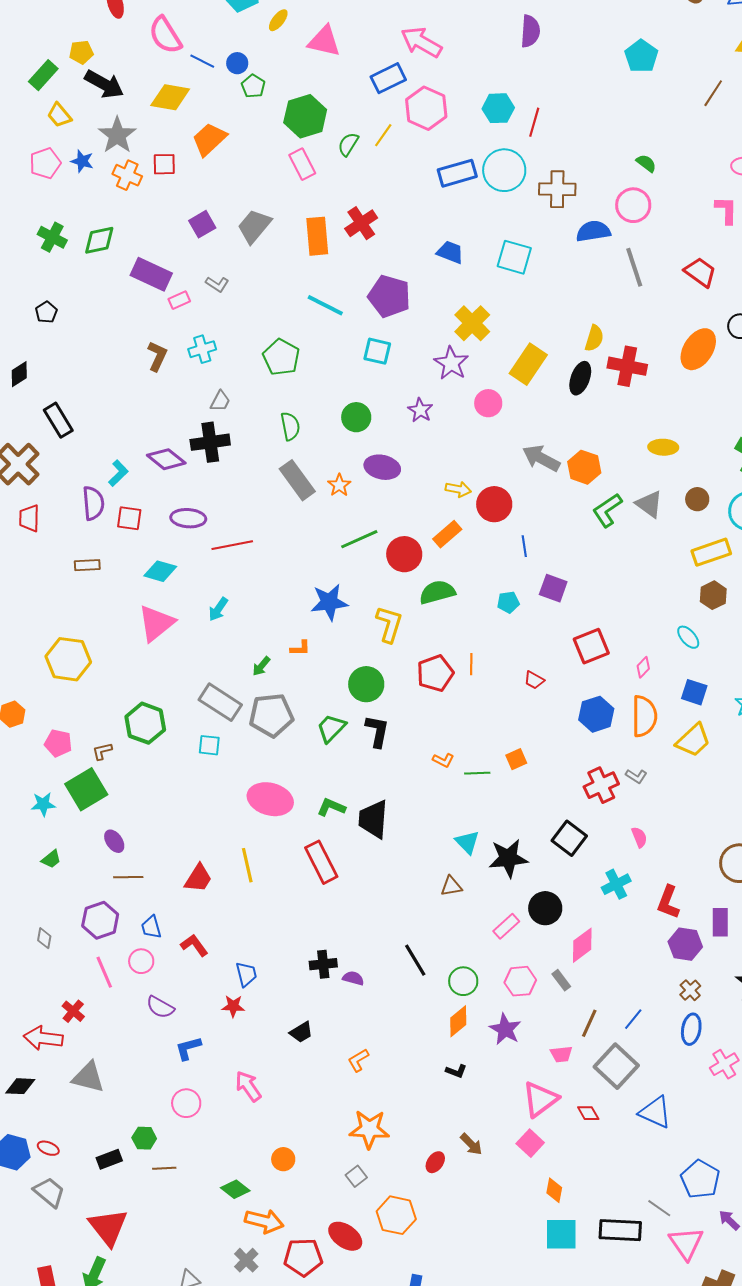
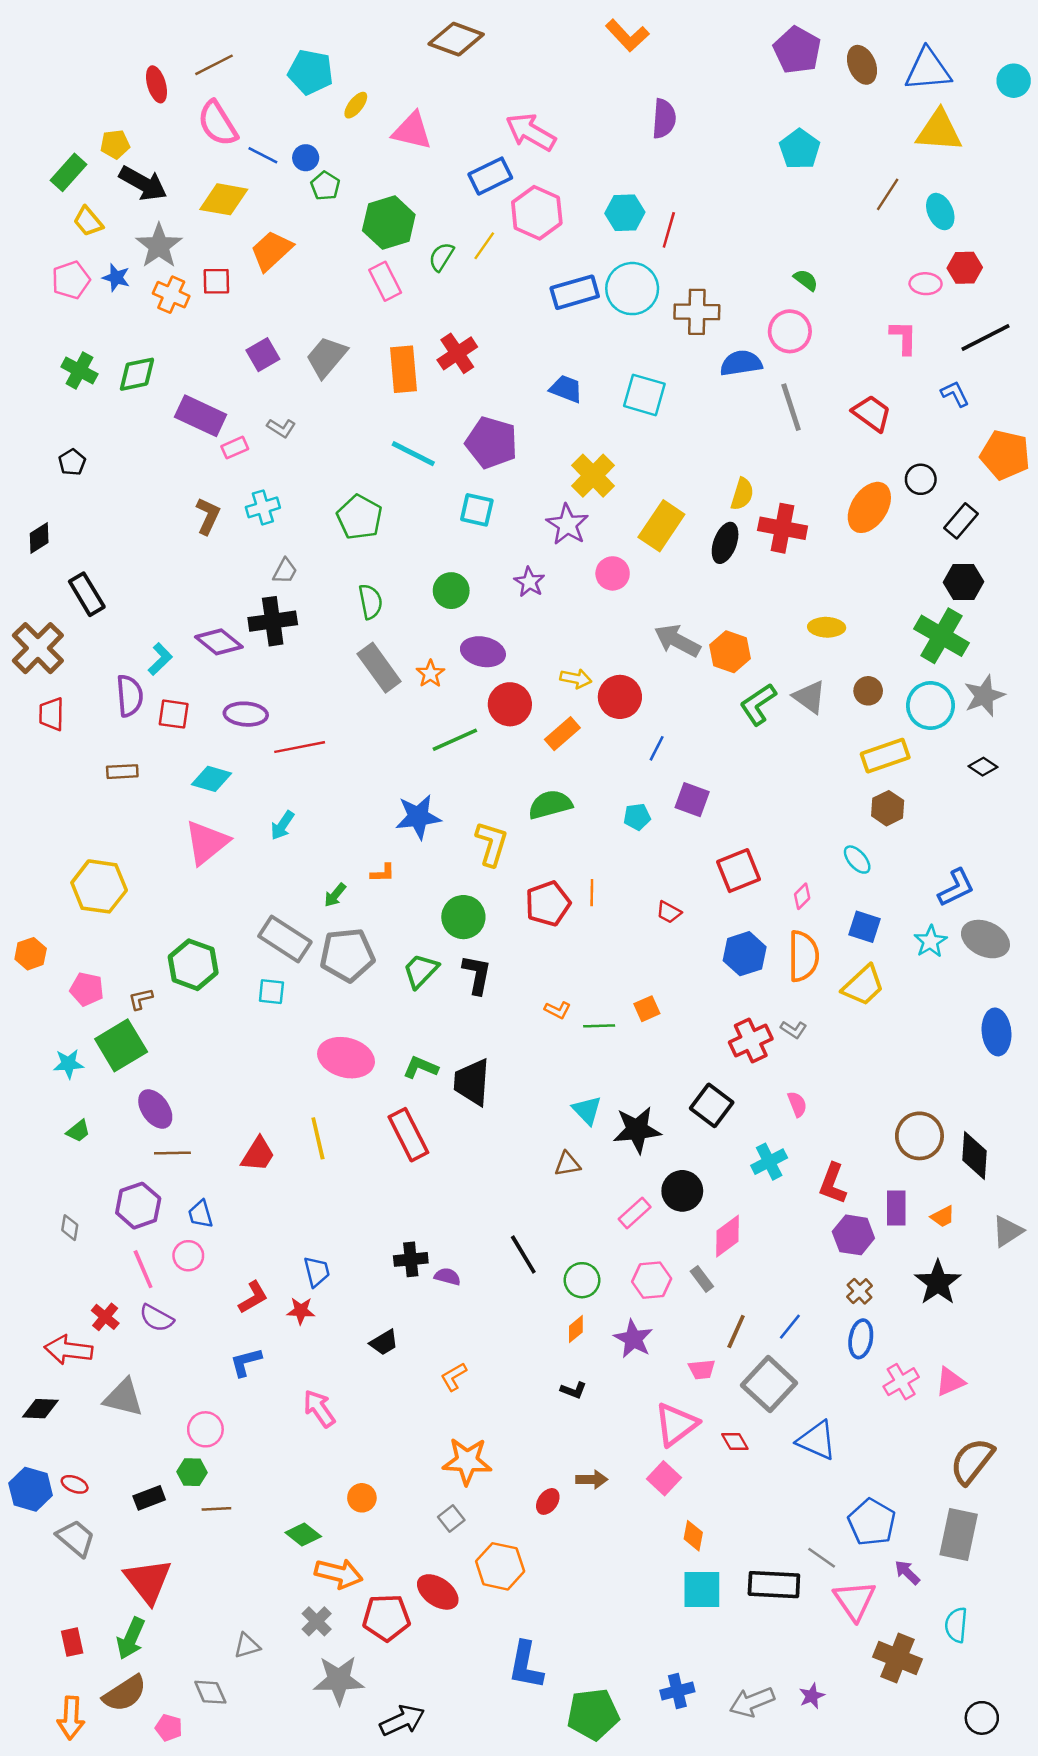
blue line: (524, 546) -> (657, 748), turned 35
red circle: (404, 554) -> (510, 704), moved
purple ellipse: (114, 841) -> (155, 1109), size x1.4
red L-shape: (194, 945) -> (253, 1297), moved, turned 96
purple semicircle: (160, 1007) -> (157, 1318), moved
orange diamond: (458, 1021) -> (576, 1329), size x0.7
pink circle: (186, 1103) -> (205, 1429), moved
brown arrow: (471, 1144) -> (592, 1479), turned -45

